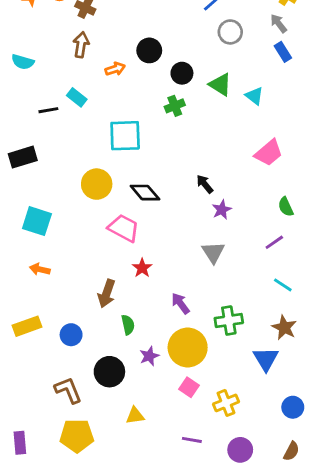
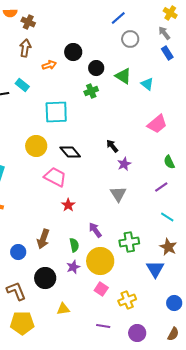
brown arrow: (107, 293) -> (43, 239), moved
green semicircle: (128, 325) -> (74, 245), moved

